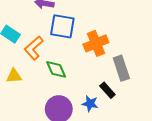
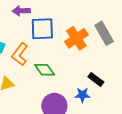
gray rectangle: (121, 68) -> (104, 33), moved

